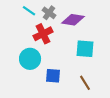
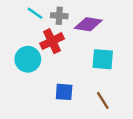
gray cross: (49, 13) -> (59, 16), turned -32
cyan circle: (30, 59) -> (28, 59), moved

